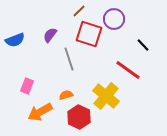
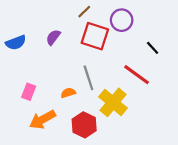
gray line: (69, 59) -> (88, 78), moved
orange semicircle: (66, 95) -> (68, 93), moved

